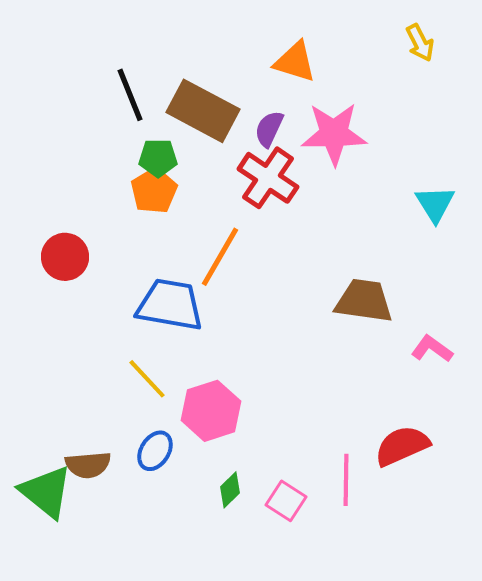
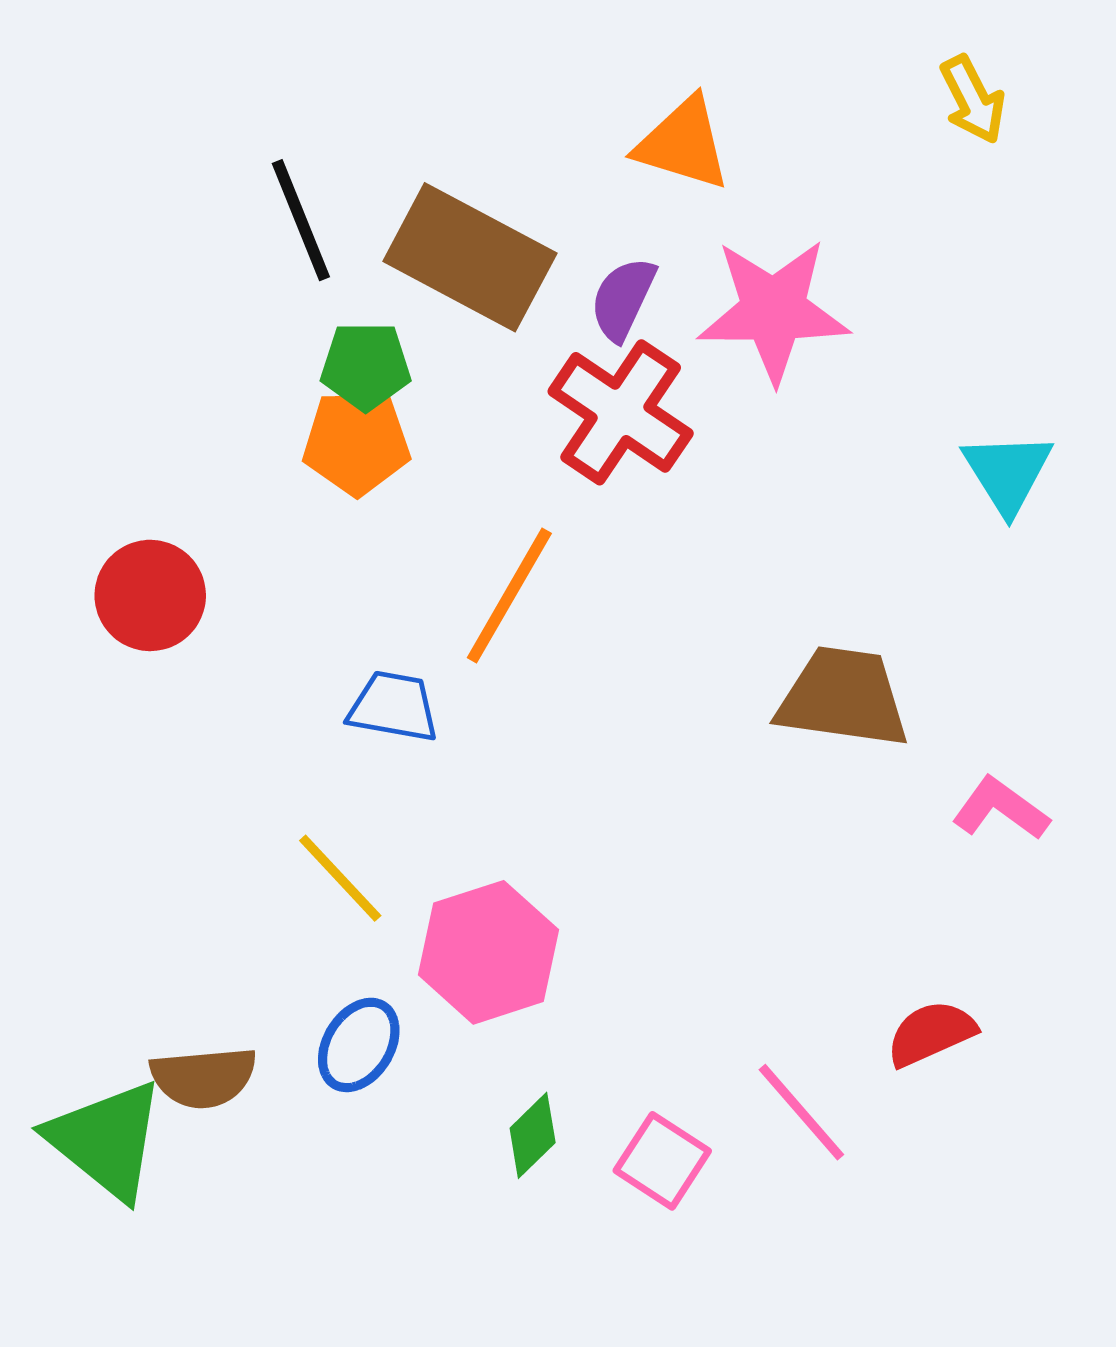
orange pentagon: (154, 191) -> (356, 443), turned 30
blue trapezoid: (170, 305) -> (393, 707), size x0.6
red semicircle: (402, 446) -> (931, 1033), size x0.7
pink line: (346, 480) -> (801, 1112), turned -42

